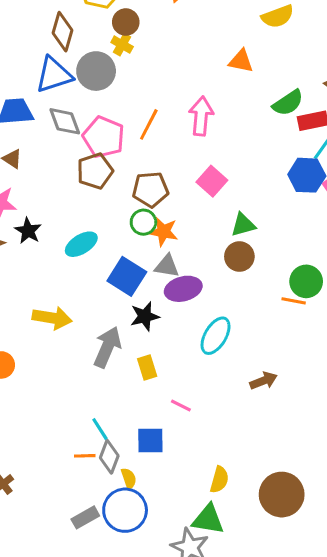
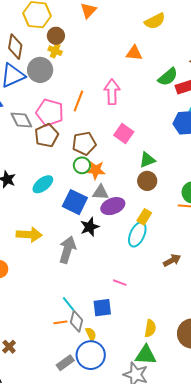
gray diamond: (65, 121) -> (21, 120), moved
yellow rectangle: (147, 368) -> (144, 217), moved, turned 56

